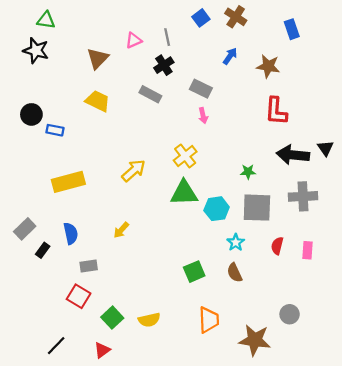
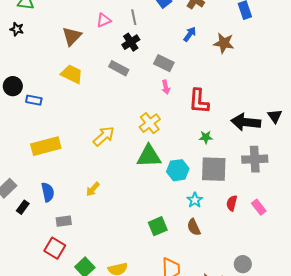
black star: (36, 51) -> (17, 29), size x0.6
red L-shape: (276, 111) -> (199, 101), moved
pink rectangle: (307, 250) -> (259, 207), turned -42

